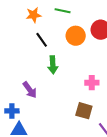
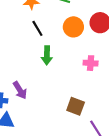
pink cross: (92, 83) -> (91, 63), moved
purple arrow: (30, 90) -> (20, 90), moved

